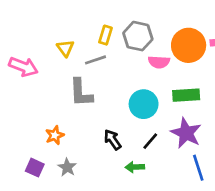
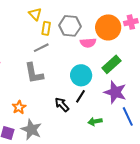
yellow triangle: (65, 48) -> (35, 14), moved
green rectangle: (186, 95) -> (111, 64), turned -30
black line: (150, 141) -> (80, 96), moved
gray star: (67, 167) -> (31, 130), size x1.5
green arrow: (135, 167) -> (95, 121), moved

